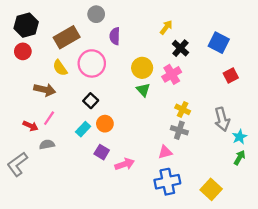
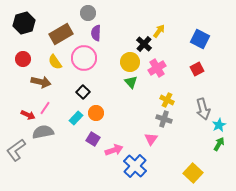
yellow arrow: (166, 27) -> (159, 31), moved
purple semicircle: (115, 36) -> (96, 33), moved
black cross: (180, 48) -> (144, 44), moved
red circle: (23, 51) -> (23, 59), moved
red square: (231, 75) -> (197, 69), moved
gray semicircle: (47, 144) -> (43, 132), size x1.5
pink triangle: (165, 152) -> (151, 139), turned -40
blue cross: (167, 182) -> (135, 166), moved, turned -35

